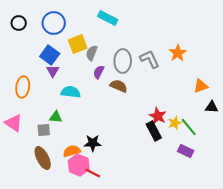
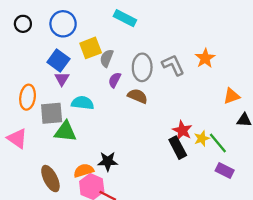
green triangle: (56, 117) -> (65, 132), size x1.5
gray square: (44, 130) -> (52, 113), moved, size x1.5
purple rectangle: (186, 151) -> (225, 171), moved

